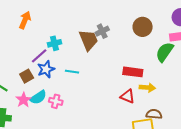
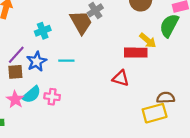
purple line: (39, 56) -> (16, 55), moved
brown square: (27, 76) -> (15, 72), turned 32
yellow arrow: (147, 88) -> (148, 41), moved, turned 42
red triangle: (128, 96) -> (121, 78), moved

